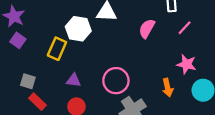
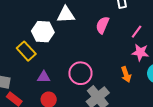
pink line: (185, 28) -> (137, 32), moved
yellow rectangle: (57, 49) -> (26, 51), turned -60

